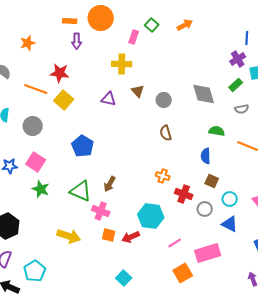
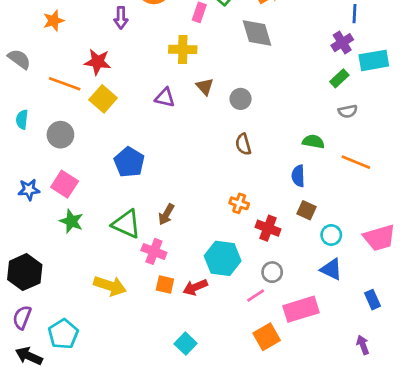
gray diamond: (204, 94) -> (257, 33), moved
gray circle: (205, 209) -> (272, 272), moved

